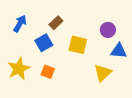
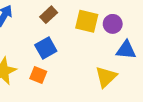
blue square: (44, 43) -> (46, 48), moved
yellow square: (78, 45) -> (87, 21), moved

